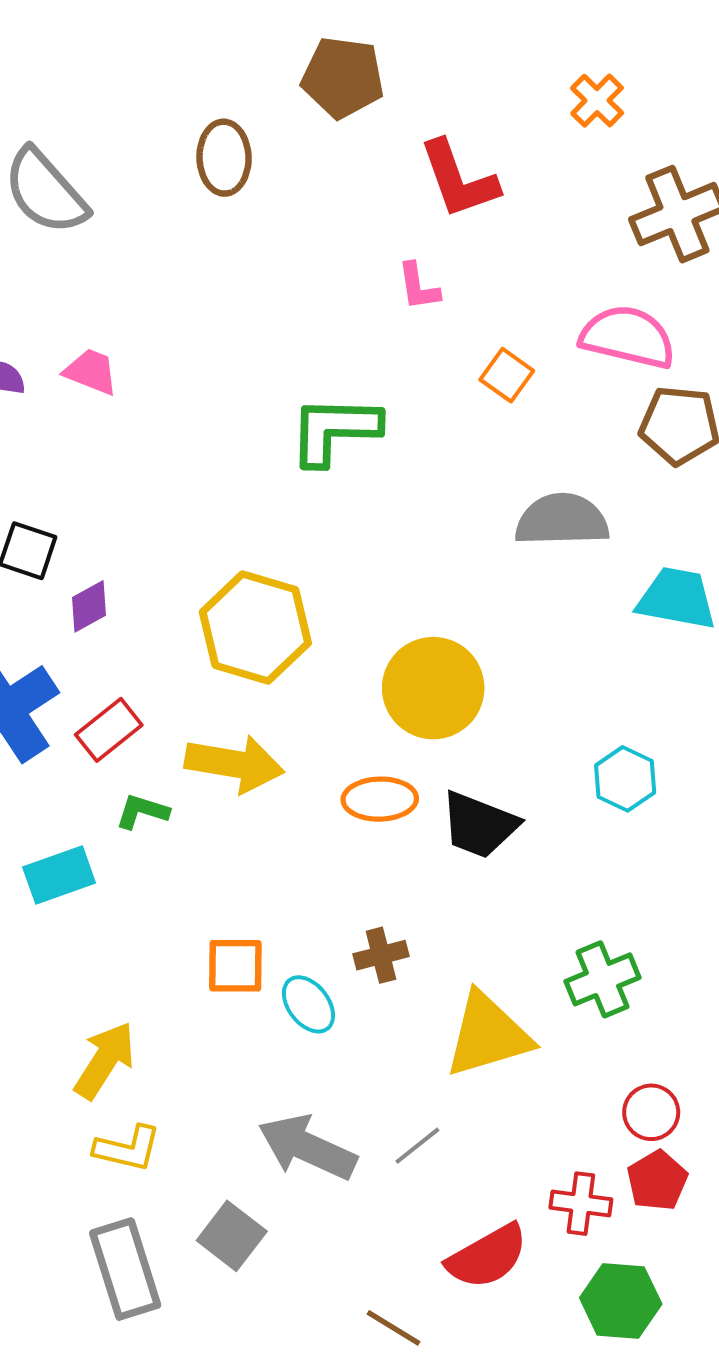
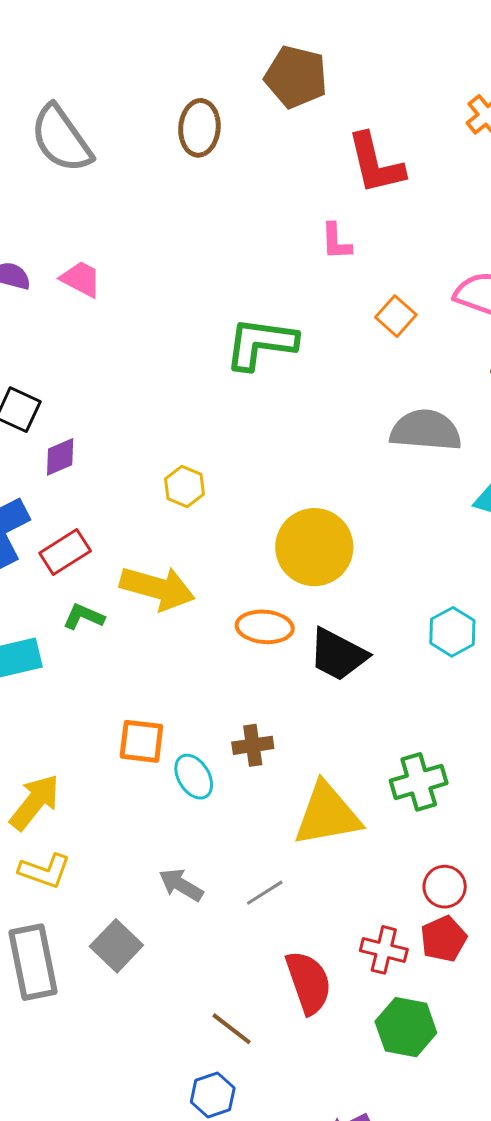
yellow hexagon: (255, 627) -> (184, 487), size x0.5
gray arrow: (307, 1147) -> (181, 885), size x0.6
red semicircle: (487, 1256) -> (308, 982), turned -86

